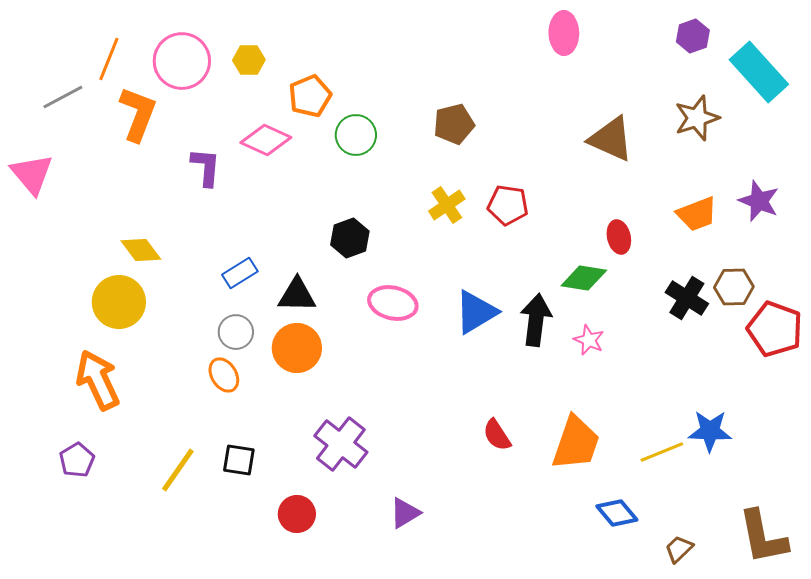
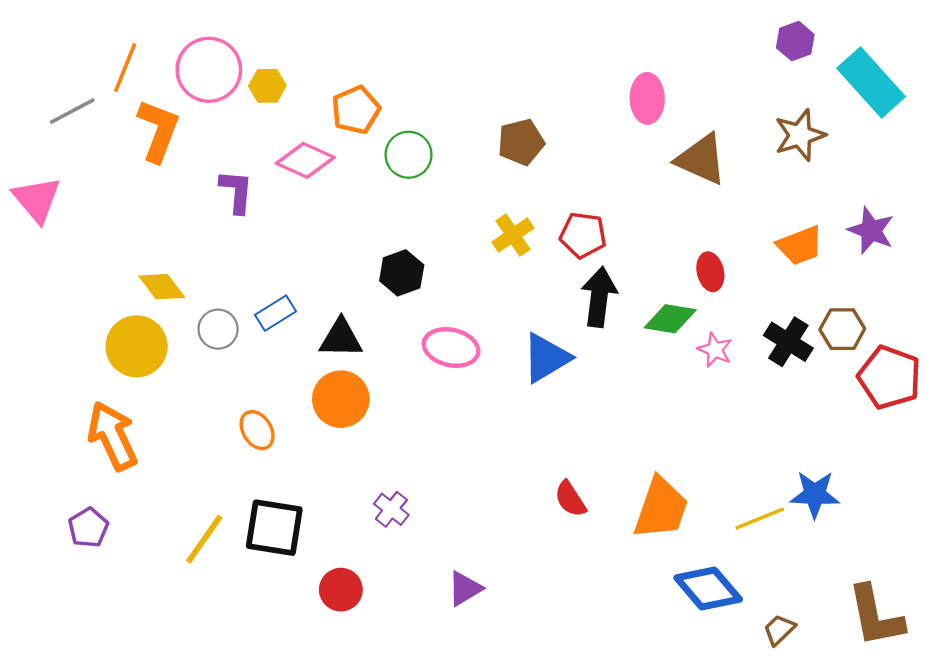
pink ellipse: (564, 33) -> (647, 98), moved
yellow hexagon: (249, 60) -> (267, 86), moved
black arrow: (536, 320) -> (599, 297), moved
gray circle: (236, 332) -> (218, 329), moved
pink star: (589, 340) -> (715, 350), moved
purple cross: (341, 444) -> (391, 509), size x0.6
black square: (239, 460) -> (274, 528), size x1.6
blue diamond: (617, 513) -> (708, 588), size x1.4

